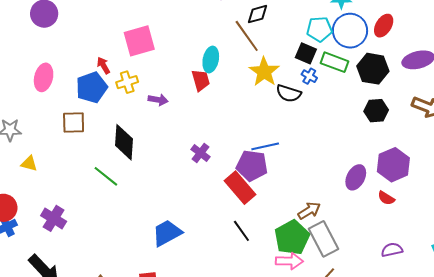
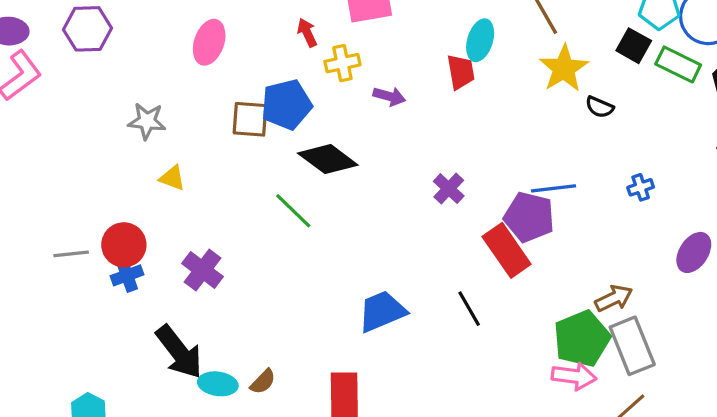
blue cross: (309, 76) -> (641, 187), moved, turned 35
blue pentagon: (92, 87) -> (286, 105), moved
black semicircle: (289, 93) -> (600, 107), size x0.7
black diamond: (124, 142) -> (328, 159), turned -63
black line: (241, 231) -> (469, 309), moved

